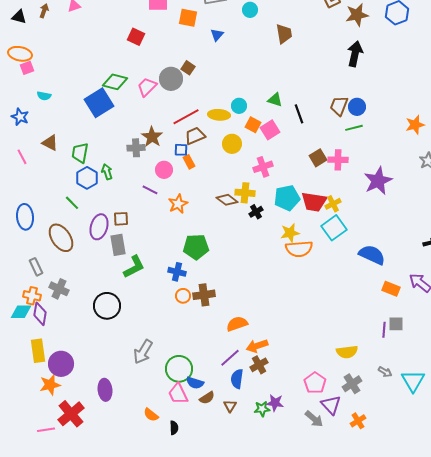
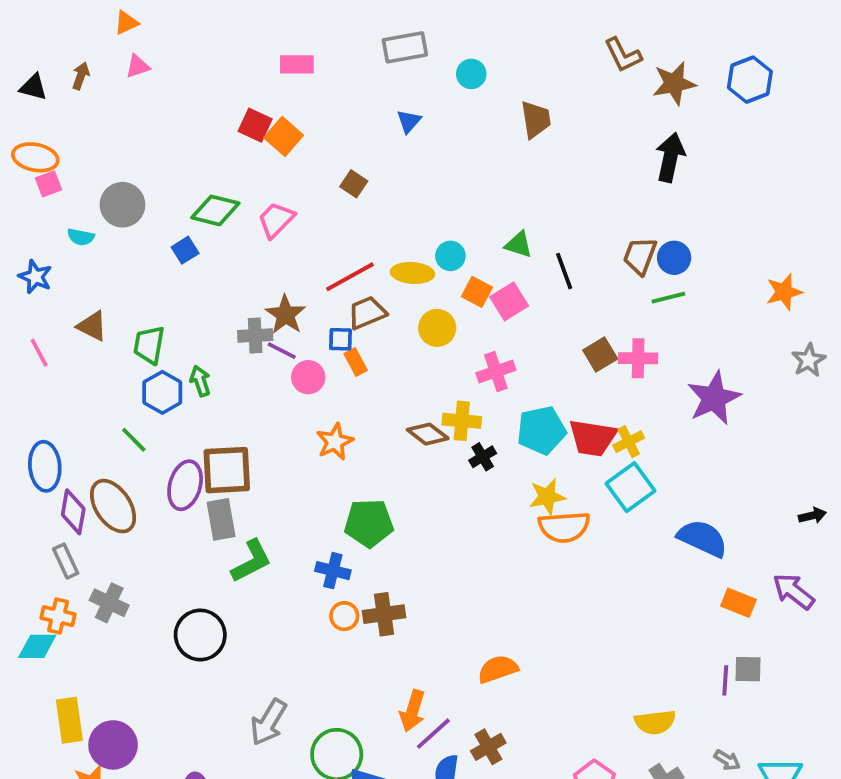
orange square: (188, 18) -> (284, 136), moved, turned 30
gray circle: (171, 79) -> (122, 205), moved
blue square: (99, 103) -> (185, 250), size x0.5
purple line: (150, 190) -> (282, 351), moved
brown square: (121, 219) -> (227, 470), size x1.8
purple diamond: (40, 314) -> (73, 512), moved
orange semicircle: (237, 324) -> (498, 669), moved
orange arrow: (257, 346) -> (413, 711), moved, turned -55

